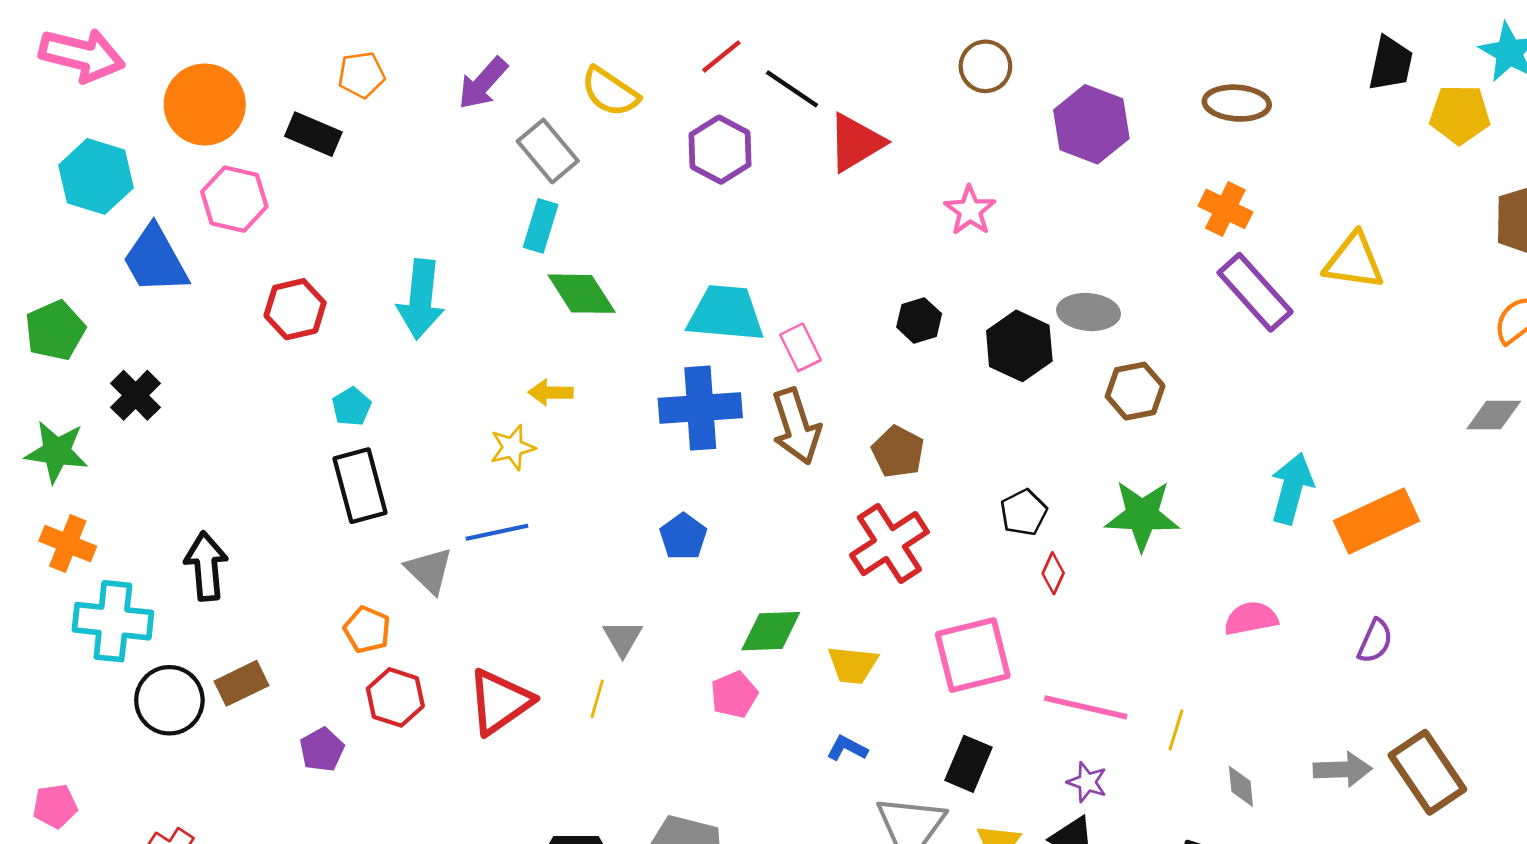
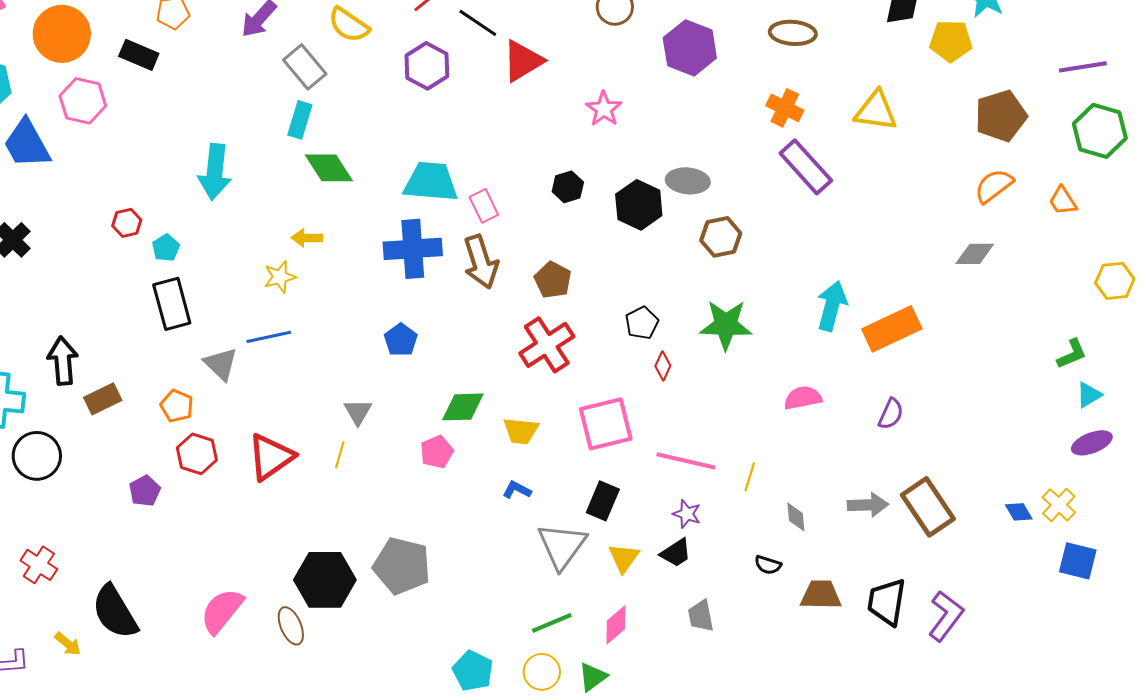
yellow triangle: (1354, 261) -> (876, 111), moved
red hexagon: (295, 309) -> (127, 223), moved, size x0.7
brown rectangle: (241, 683) -> (103, 399), moved

